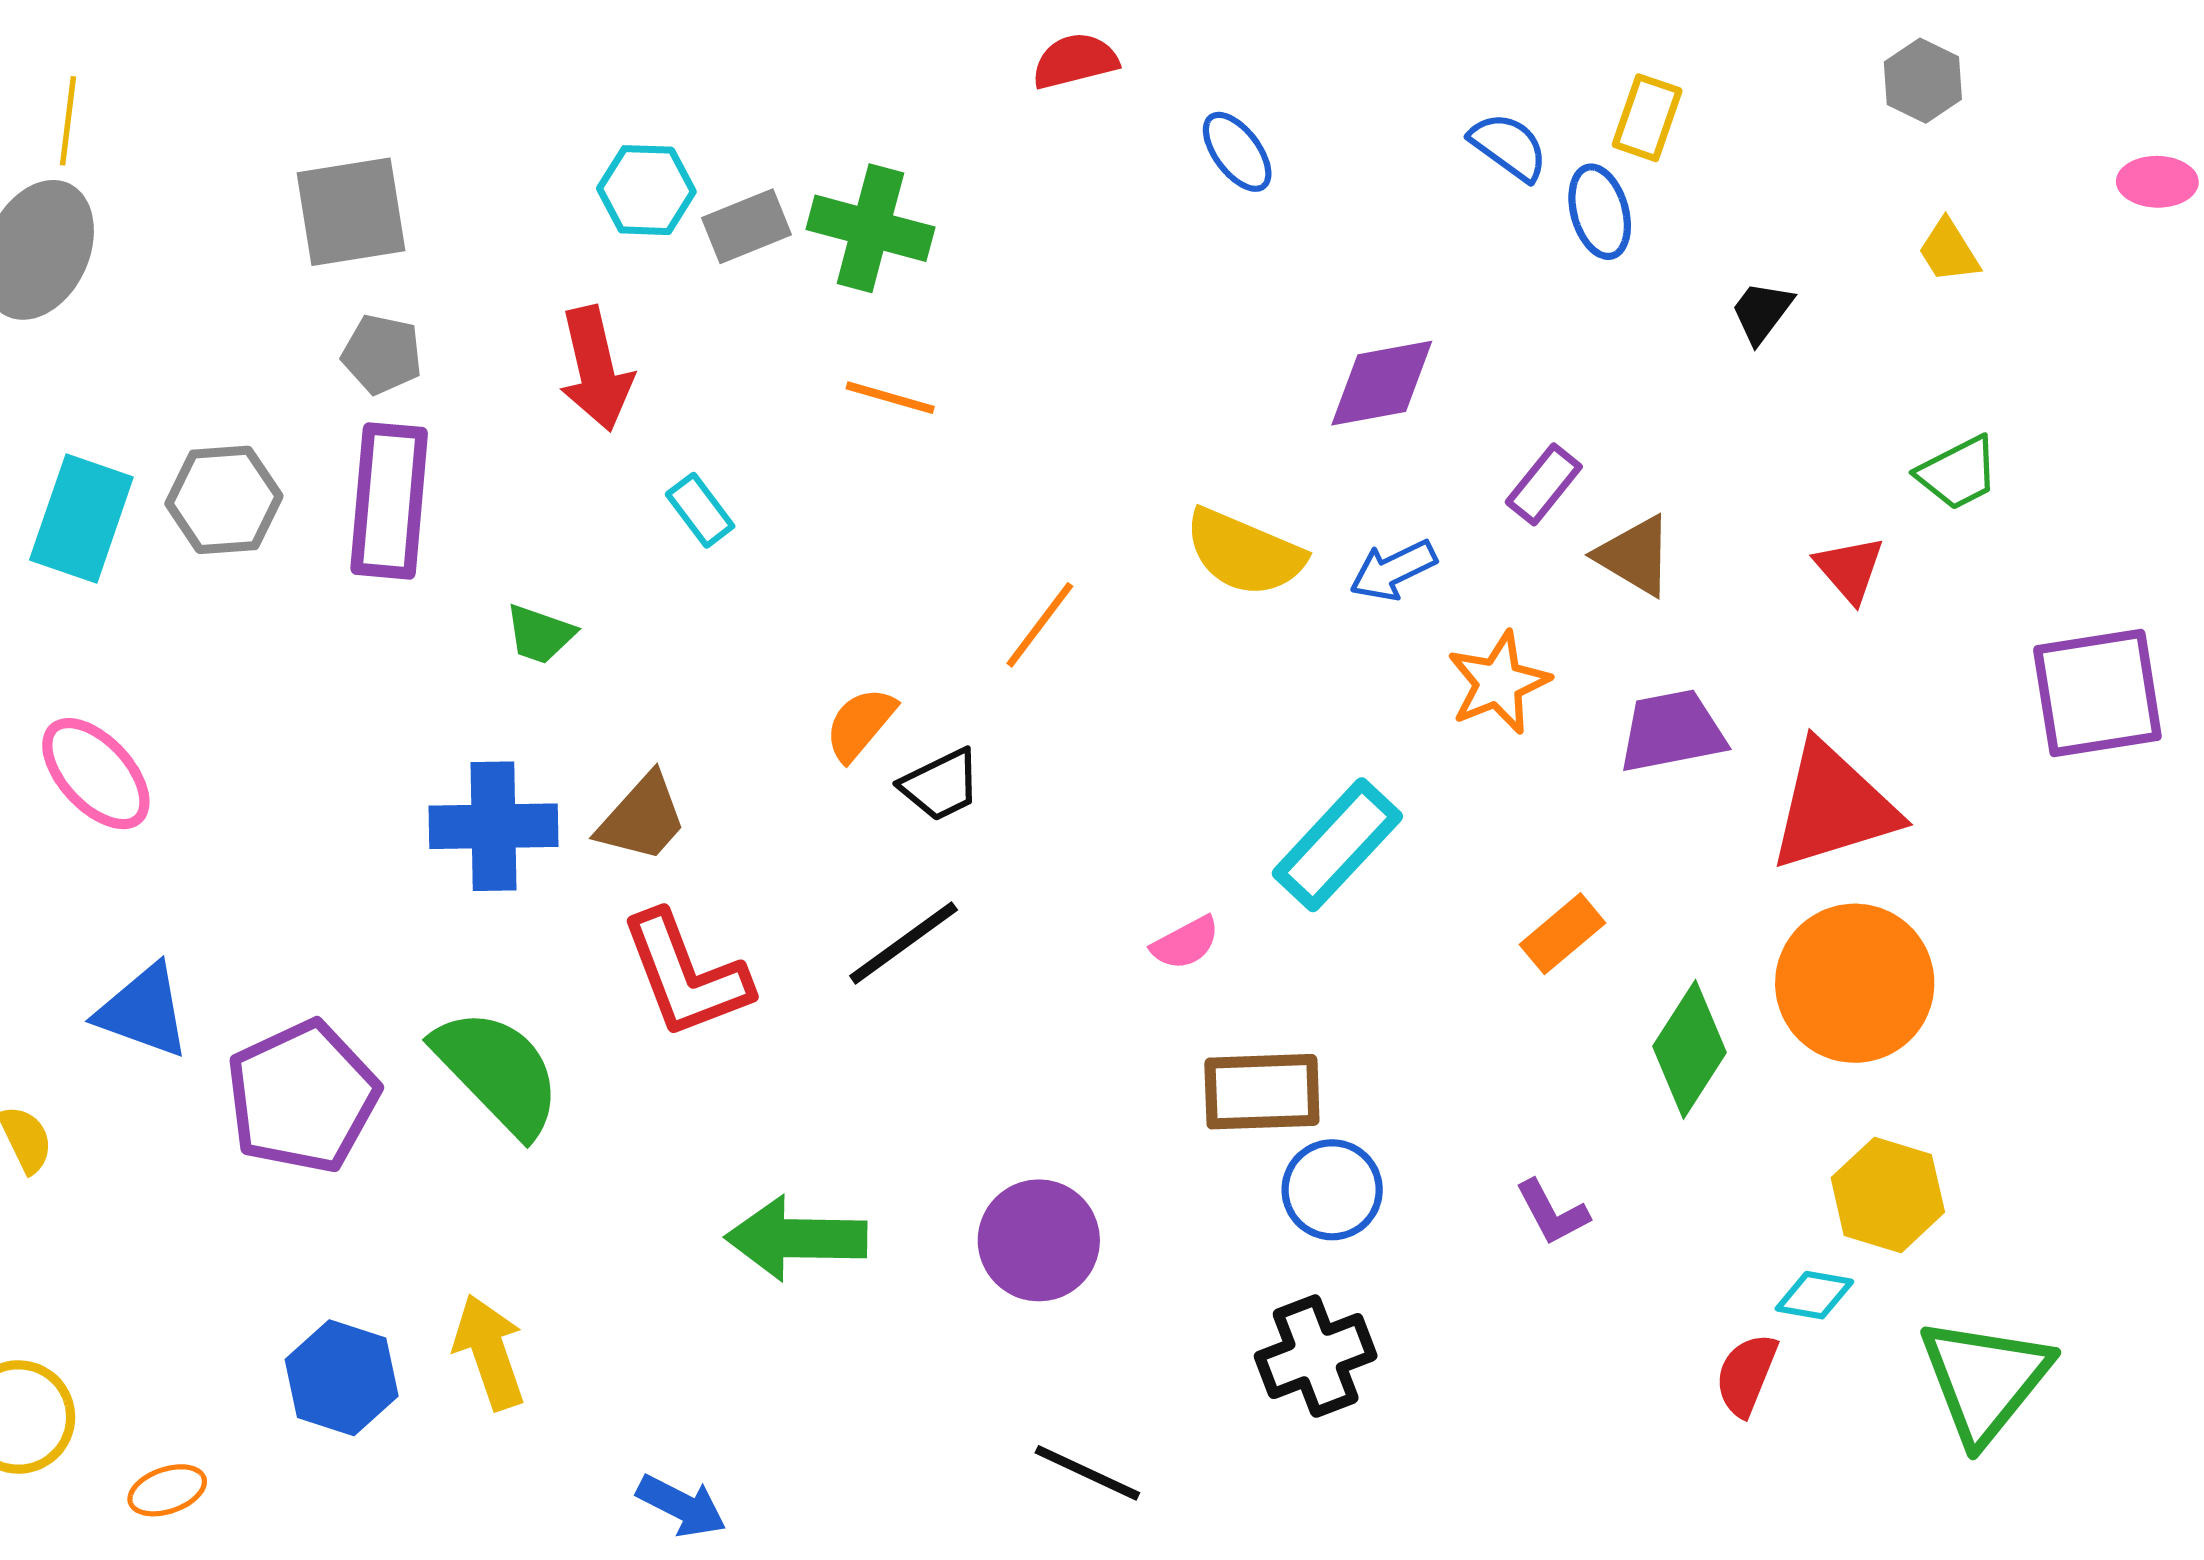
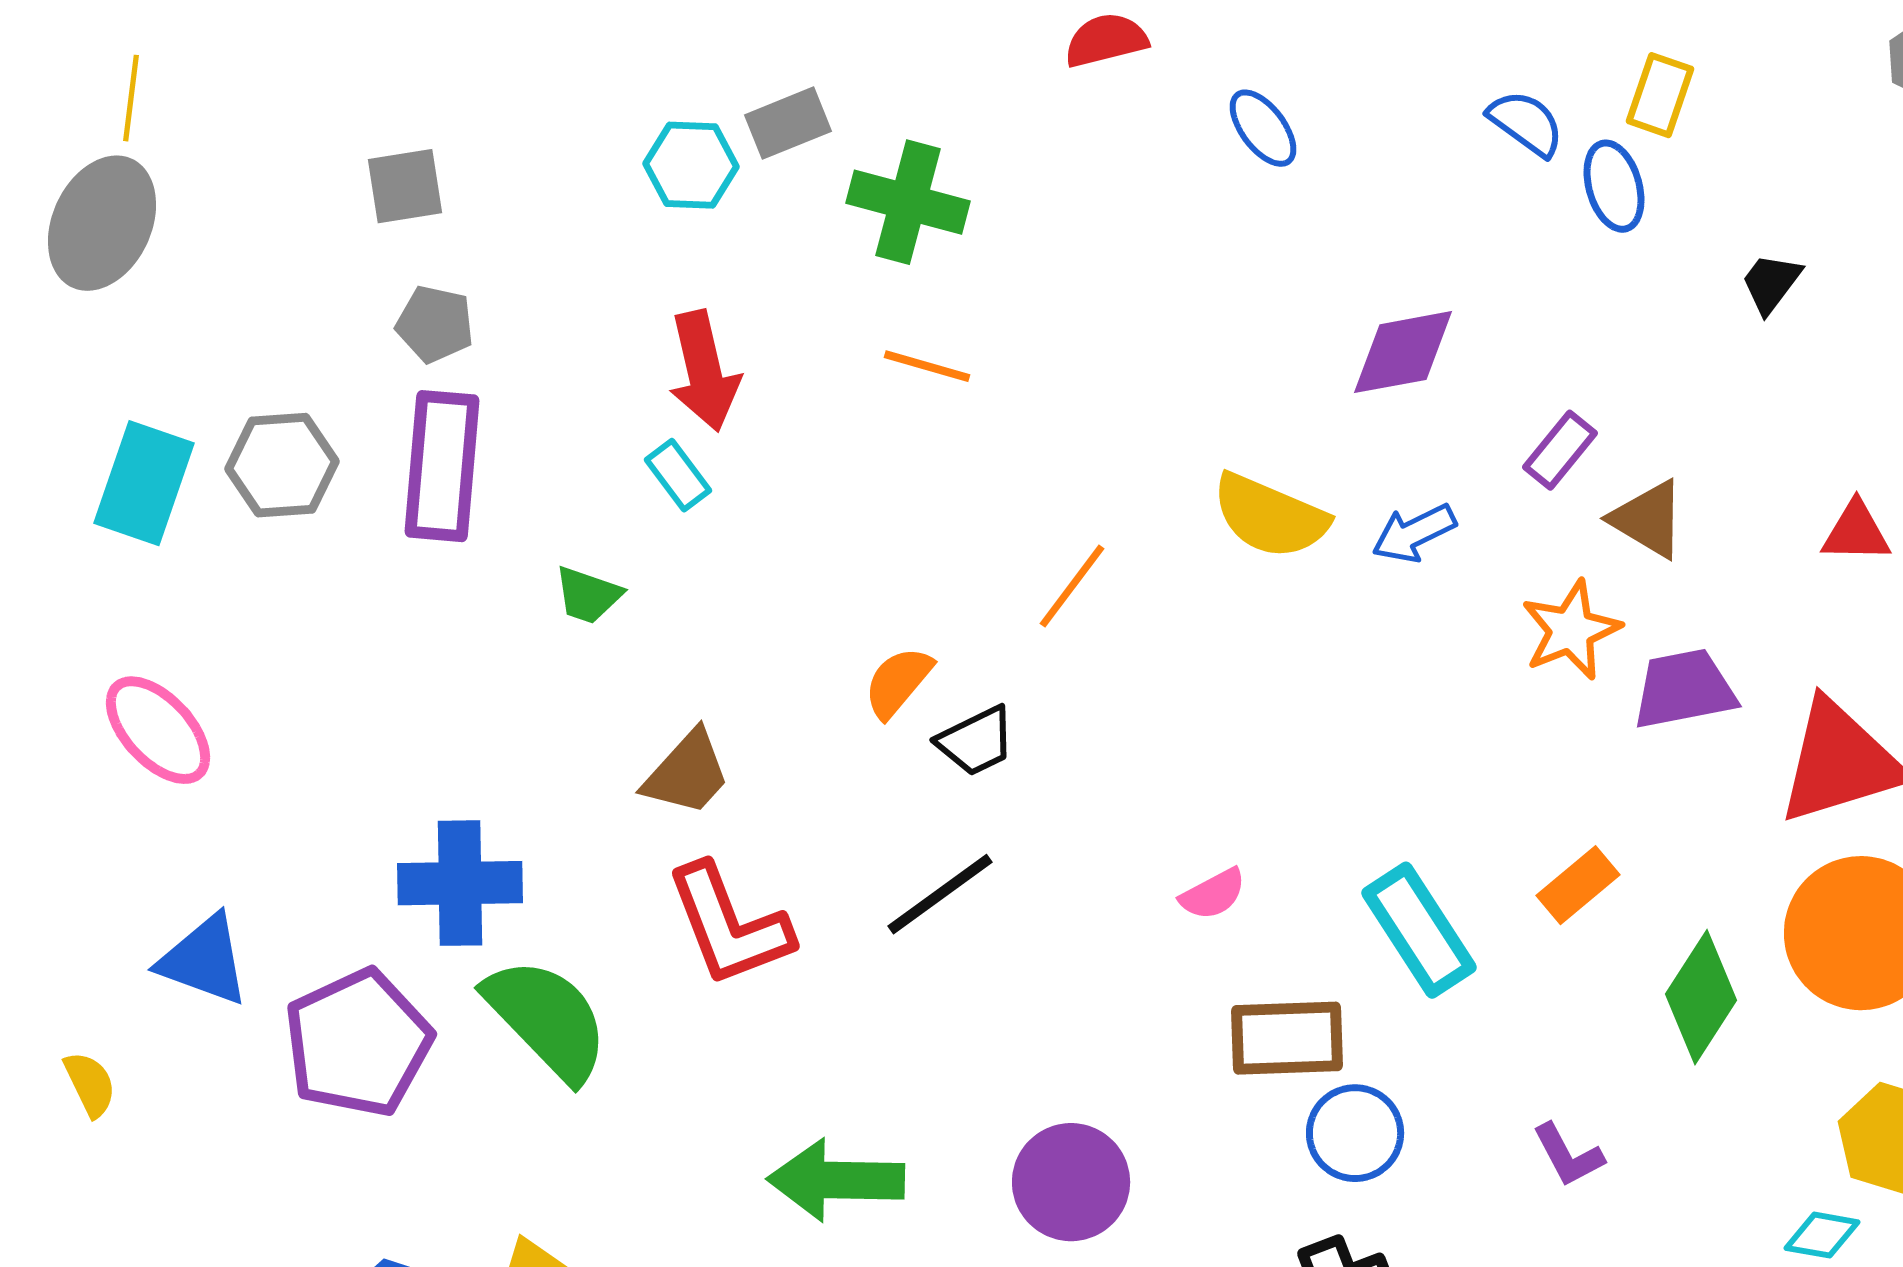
gray square: (351, 212) -> (405, 186), size x0.7
gray rectangle: (747, 226) -> (788, 123), moved
red arrow: (596, 369) -> (704, 371), moved
cyan rectangle: (700, 510) -> (678, 475), moved
red triangle: (1850, 569) -> (1856, 532), turned -48
orange star: (1498, 683) -> (1571, 630), moved
blue cross: (494, 826) -> (460, 883), moved
cyan rectangle: (1337, 845) -> (1419, 930), moved, turned -76

